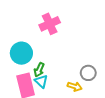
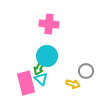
pink cross: (50, 24) -> (49, 24), turned 30
cyan circle: (21, 53) -> (47, 56), moved

